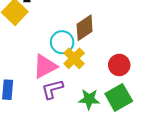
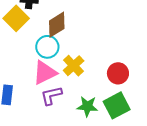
brown diamond: (85, 28) -> (57, 25), moved
cyan circle: (62, 42) -> (47, 47), moved

